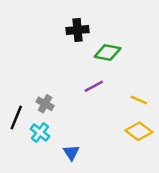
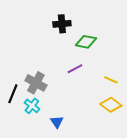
gray cross: (45, 104) -> (36, 83), size x1.5

